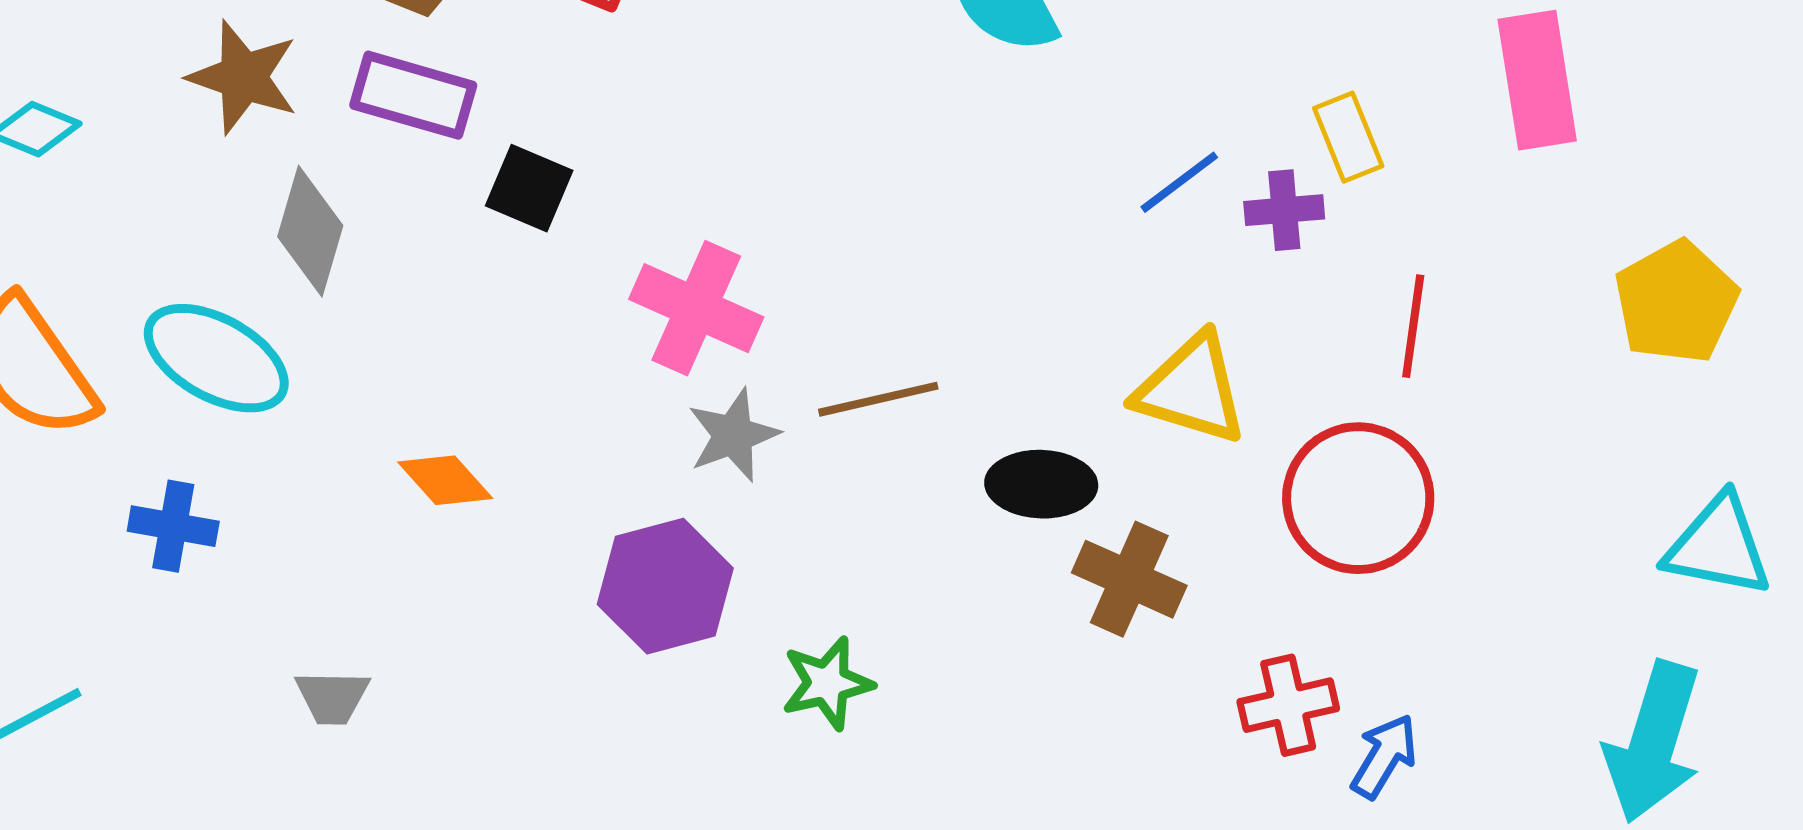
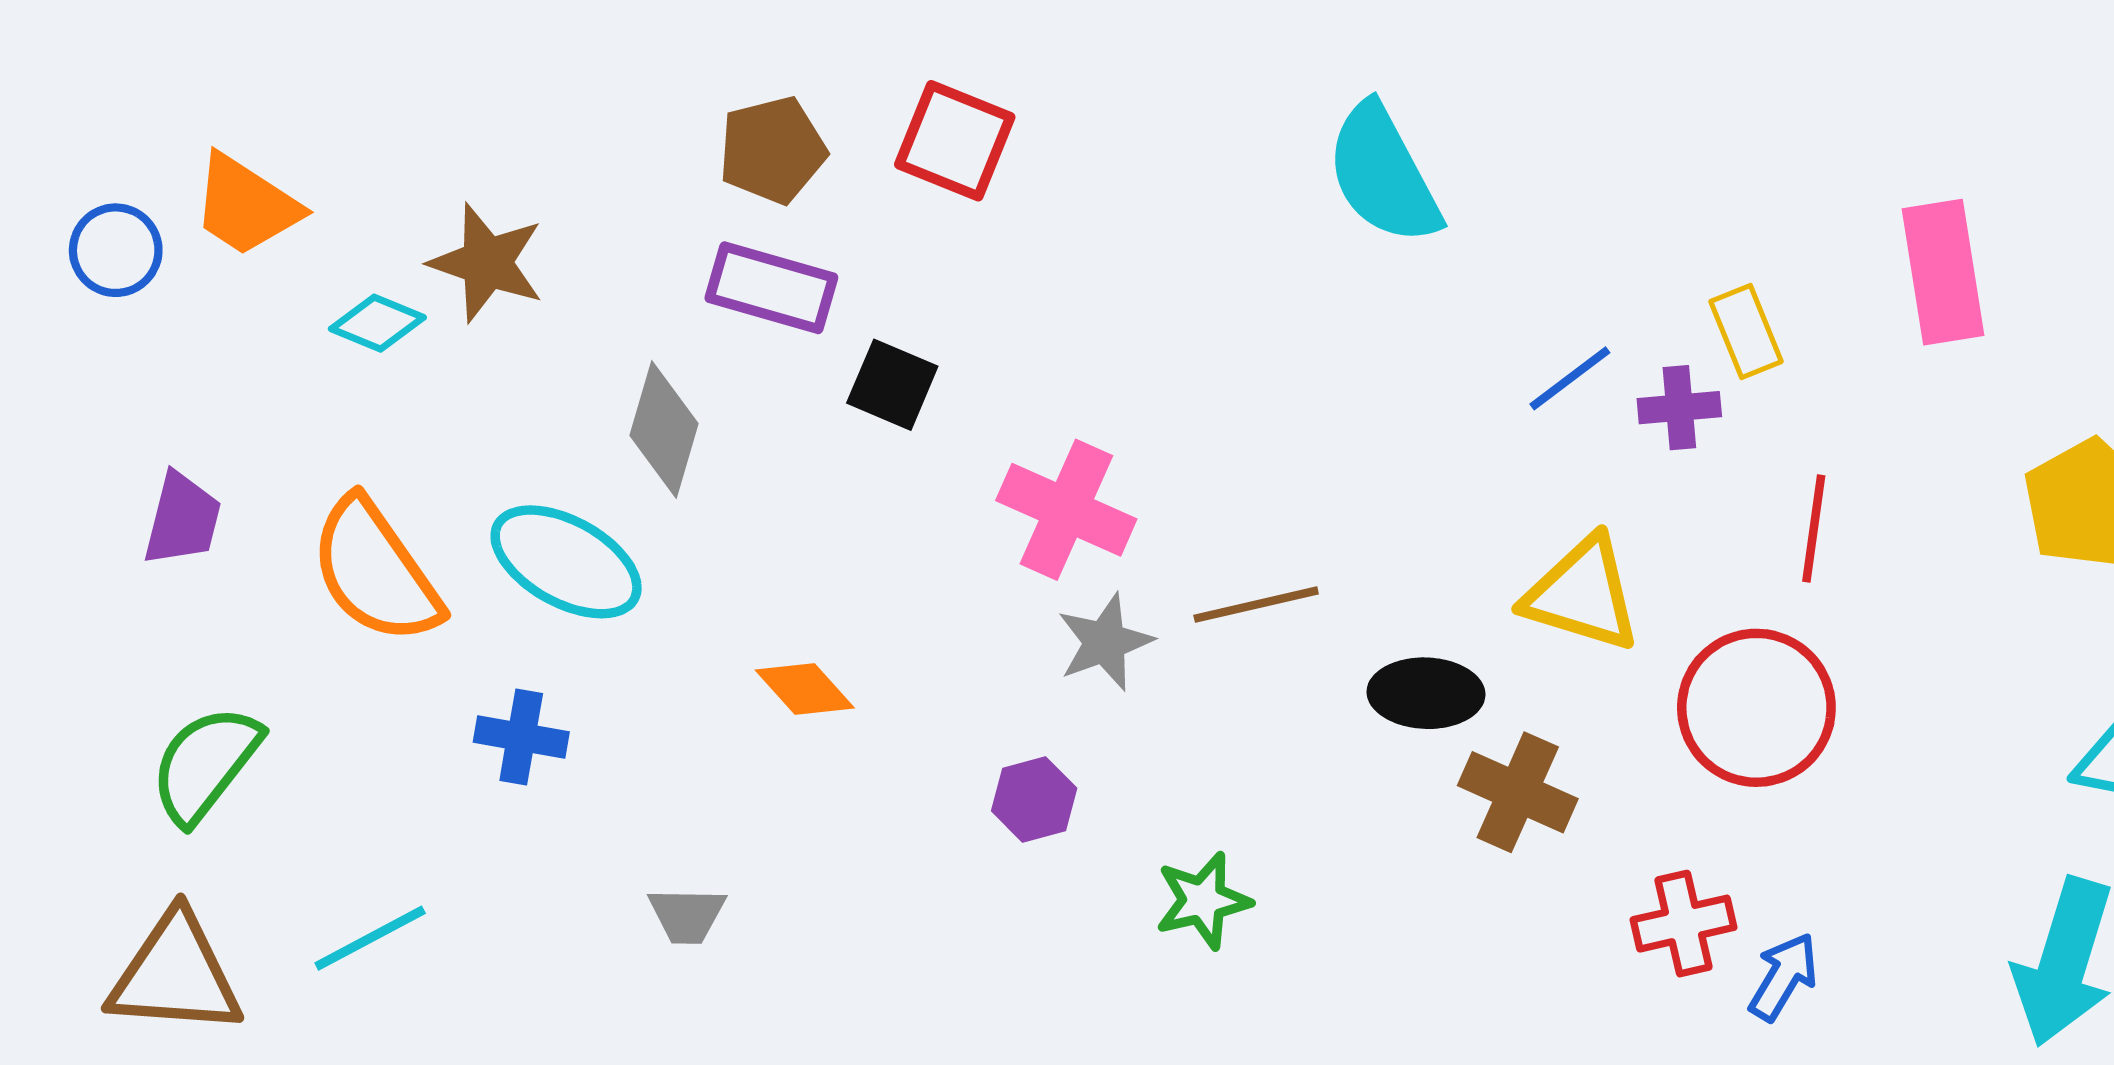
brown star: (243, 77) -> (487, 263), moved
purple hexagon: (665, 586) -> (1034, 800), size x0.6

